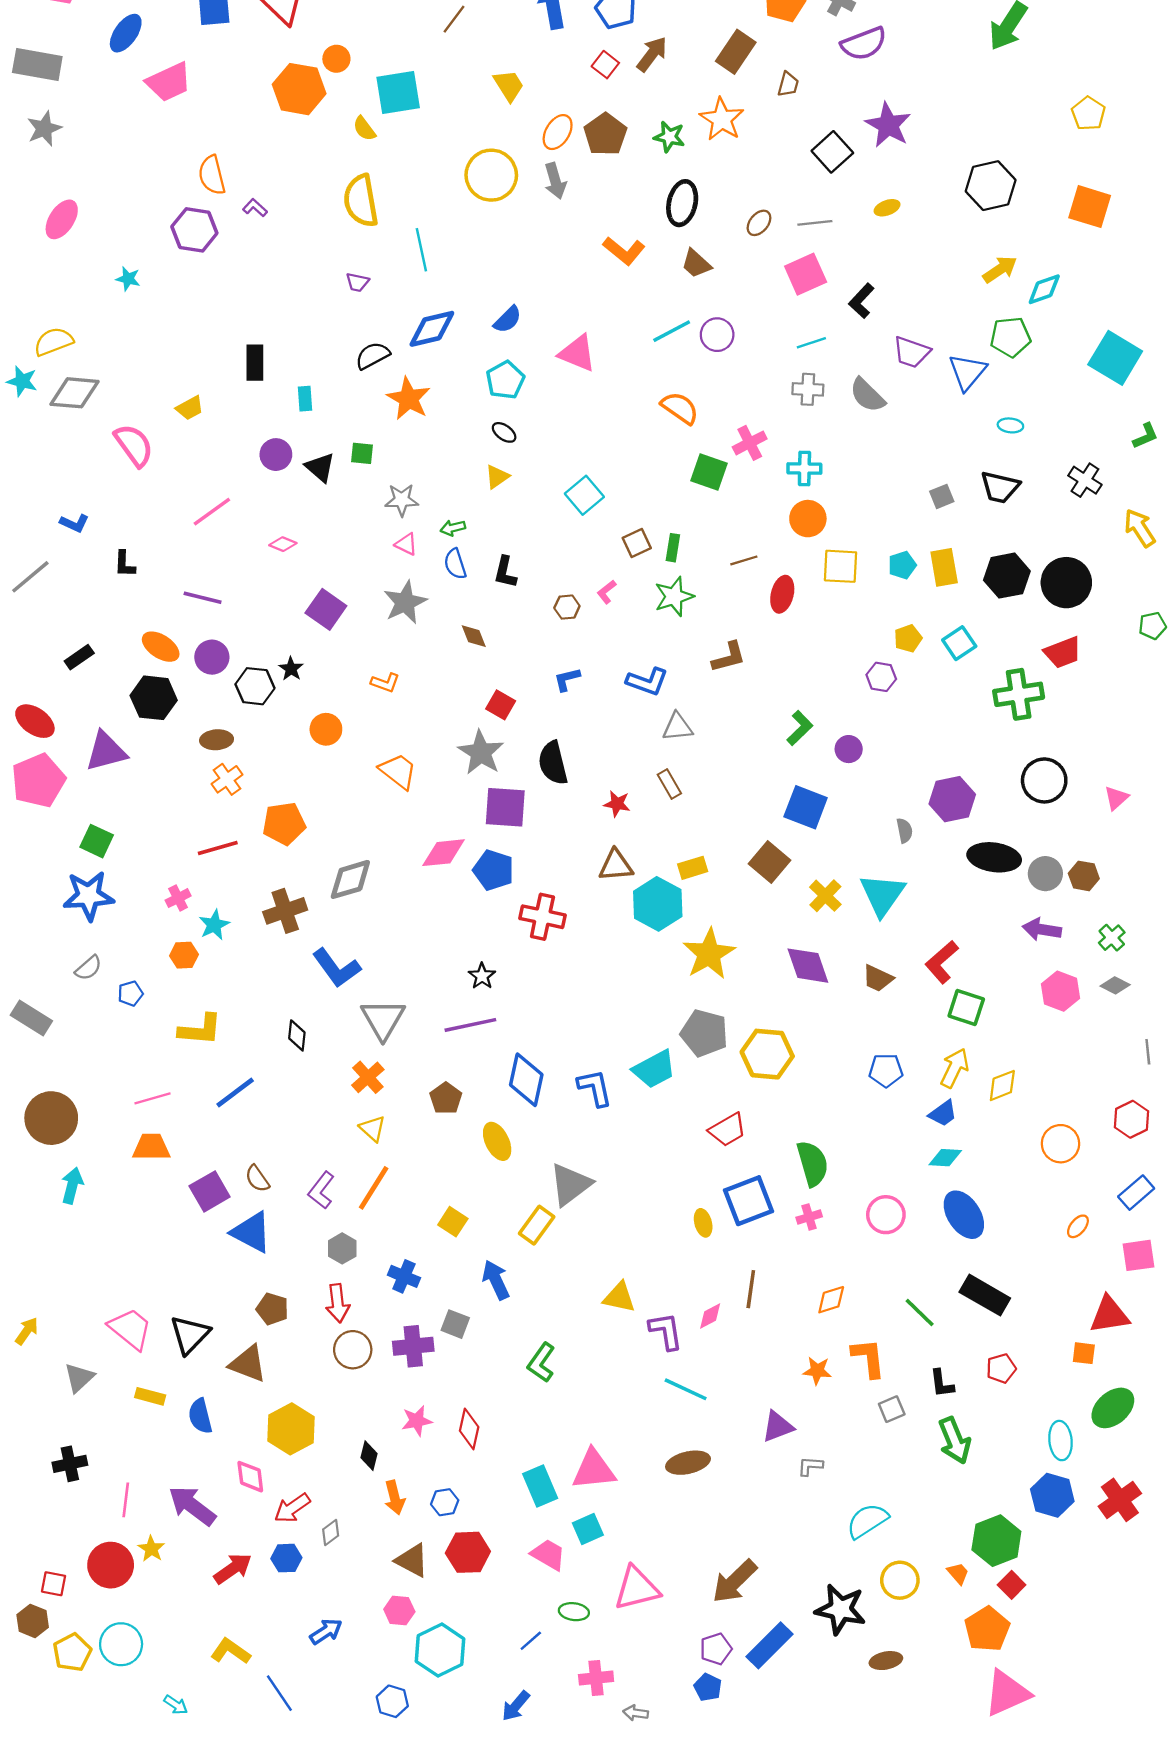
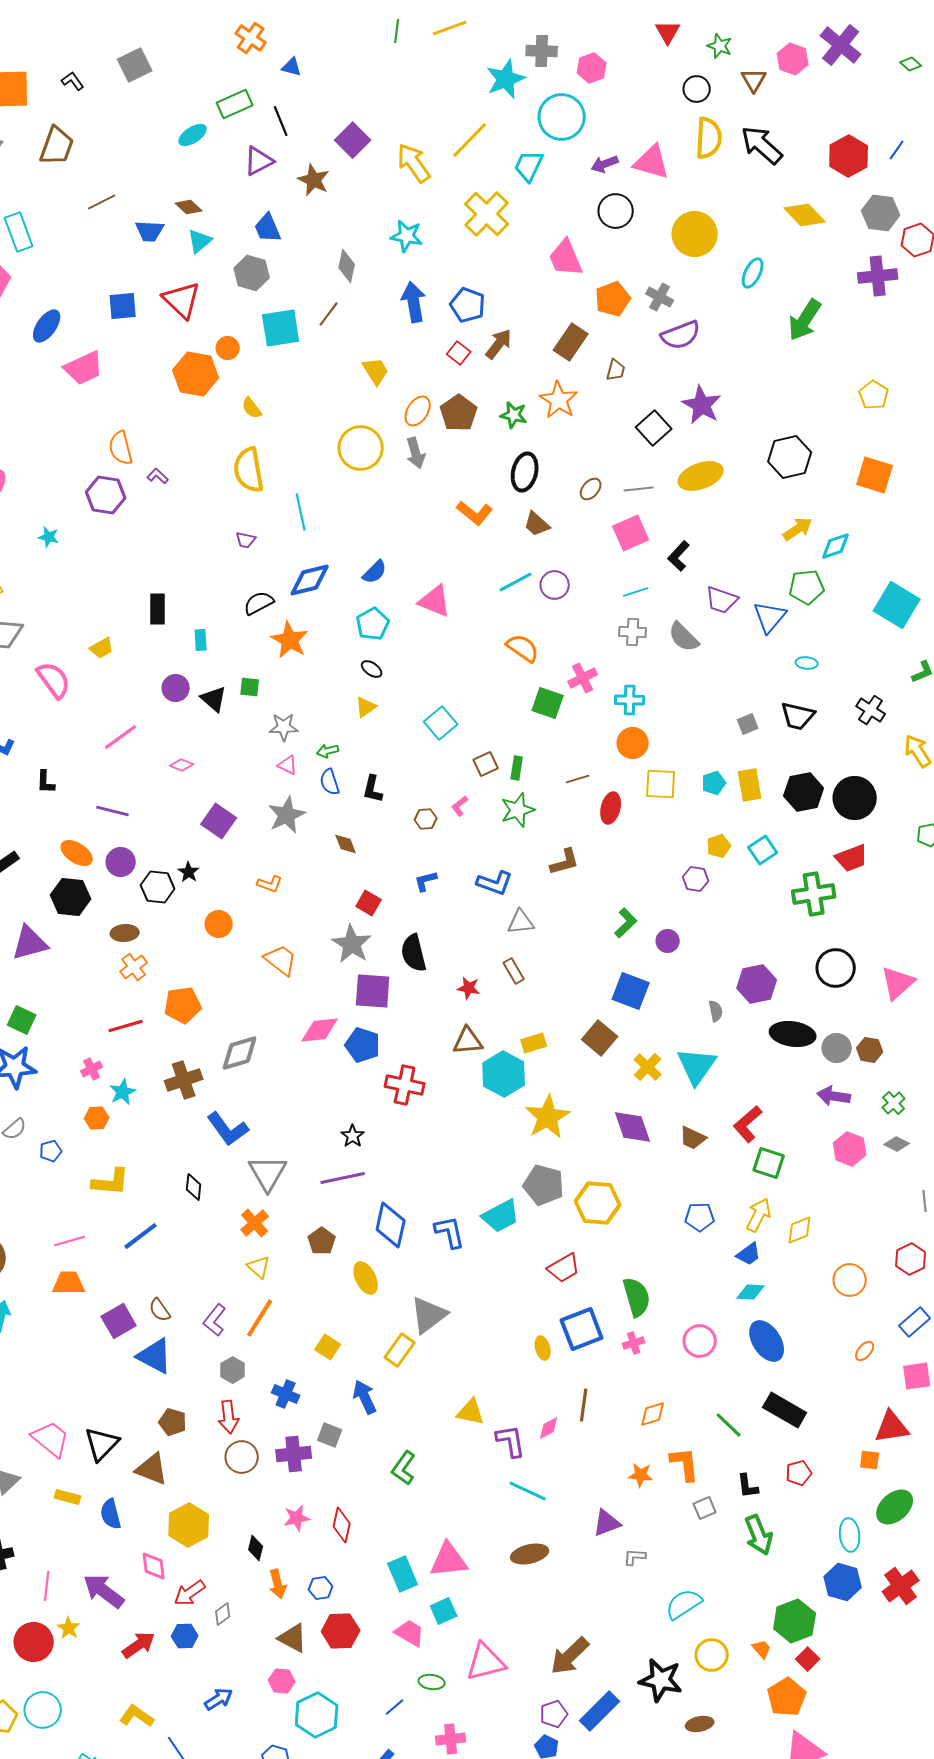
cyan square: (398, 92) -> (281, 328), moved
yellow ellipse: (887, 208) -> (701, 476), size x2.0
pink triangle: (1116, 798) -> (898, 983), size x1.6

